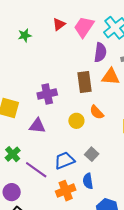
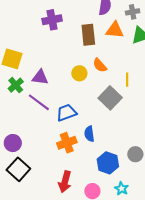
purple cross: (47, 94) -> (52, 20), moved
green cross: (13, 154) -> (16, 85), moved
gray square: (92, 154) -> (110, 98), moved, size x1.6
purple line: (36, 170) -> (39, 102), moved

